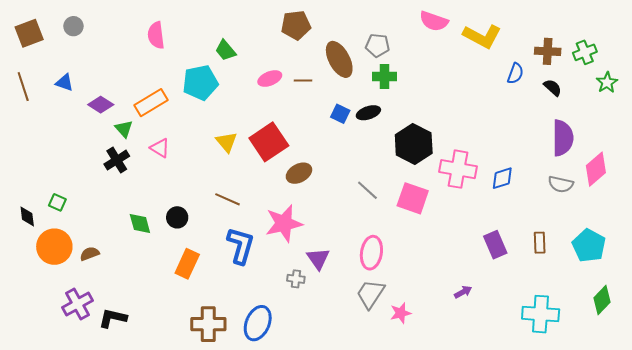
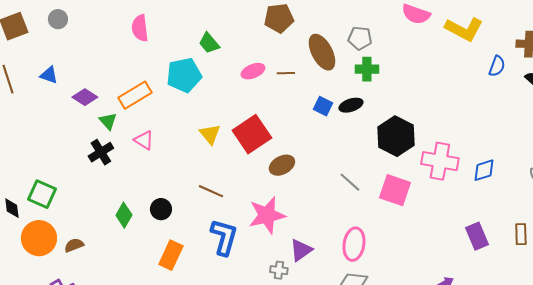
green square: (57, 202) -> (42, 194), size x1.6
green diamond: (140, 223) -> (124, 215), turned 45
purple triangle: (318, 259) -> (301, 250), turned 30

